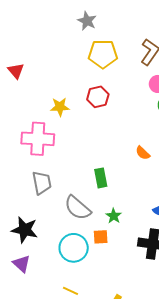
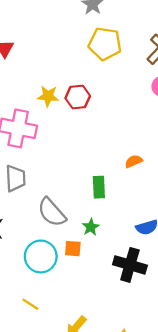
red hexagon: (98, 97) -> (78, 97), moved
orange semicircle: (143, 153) -> (134, 161), turned 105
green rectangle: (101, 178) -> (99, 187), moved

